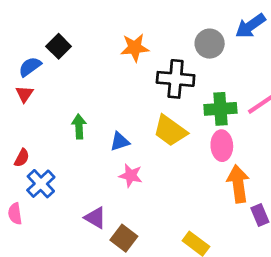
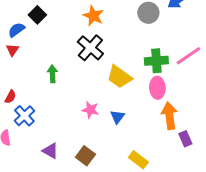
orange star: (135, 48) -> (93, 16), turned 30
black cross: (176, 79) -> (90, 48), moved, turned 36
blue triangle: (120, 142) -> (117, 117), moved, turned -35
purple triangle: (95, 218) -> (50, 151), moved

